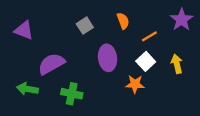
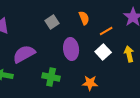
orange star: (135, 84) -> (90, 83), moved
green cross: (72, 94) -> (51, 77), moved

